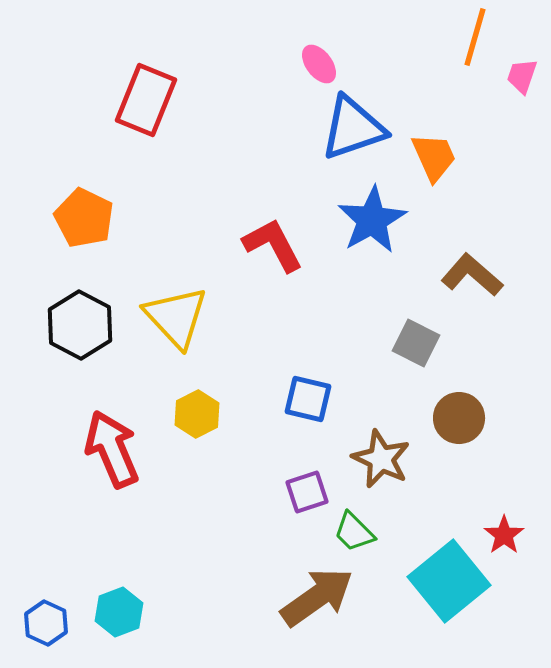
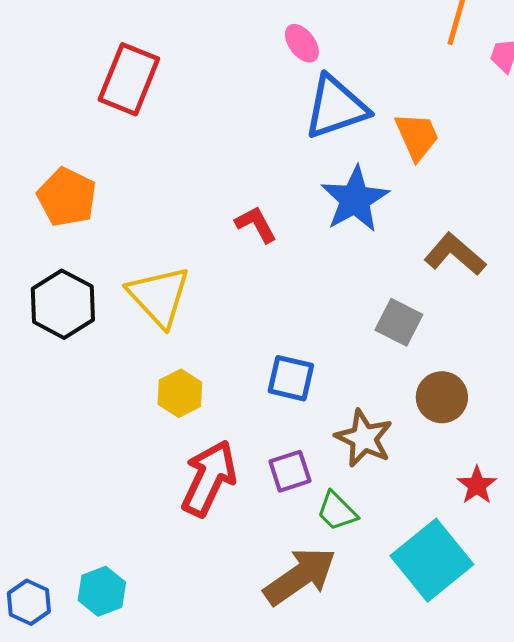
red L-shape: (273, 245) -> (256, 224), size x0.7
red arrow: (112, 449) -> (209, 478), moved, turned 48
red star: (504, 535) -> (477, 485), moved

